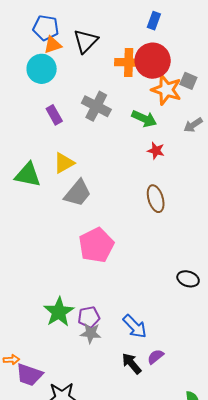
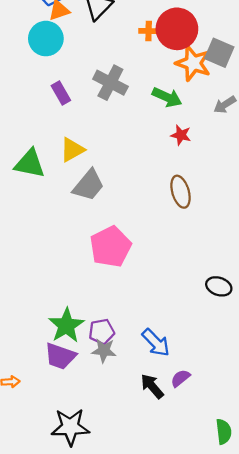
orange cross: (129, 62) -> (149, 31), size x0.6
gray square: (188, 81) -> (219, 53), size x1.4
purple trapezoid: (29, 375) -> (60, 356), moved

